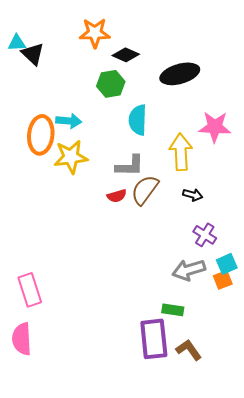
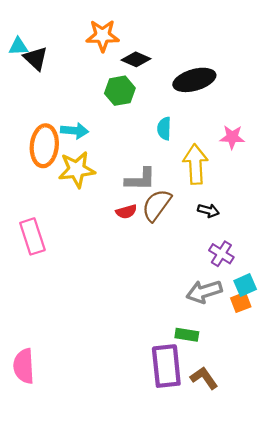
cyan semicircle: (138, 120) -> (164, 128), moved, size x0.7
pink star: (215, 127) -> (232, 137), size x0.7
pink rectangle: (30, 290) -> (32, 236), moved

